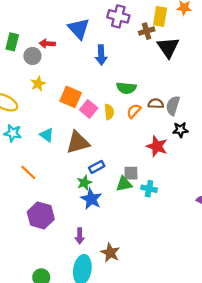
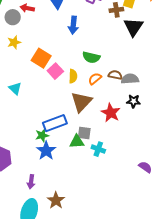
gray semicircle: (173, 106) -> (130, 79), turned 60
brown triangle: (78, 143) -> (81, 102), moved, turned -40
blue rectangle: (97, 167) -> (55, 123), size x1.6

